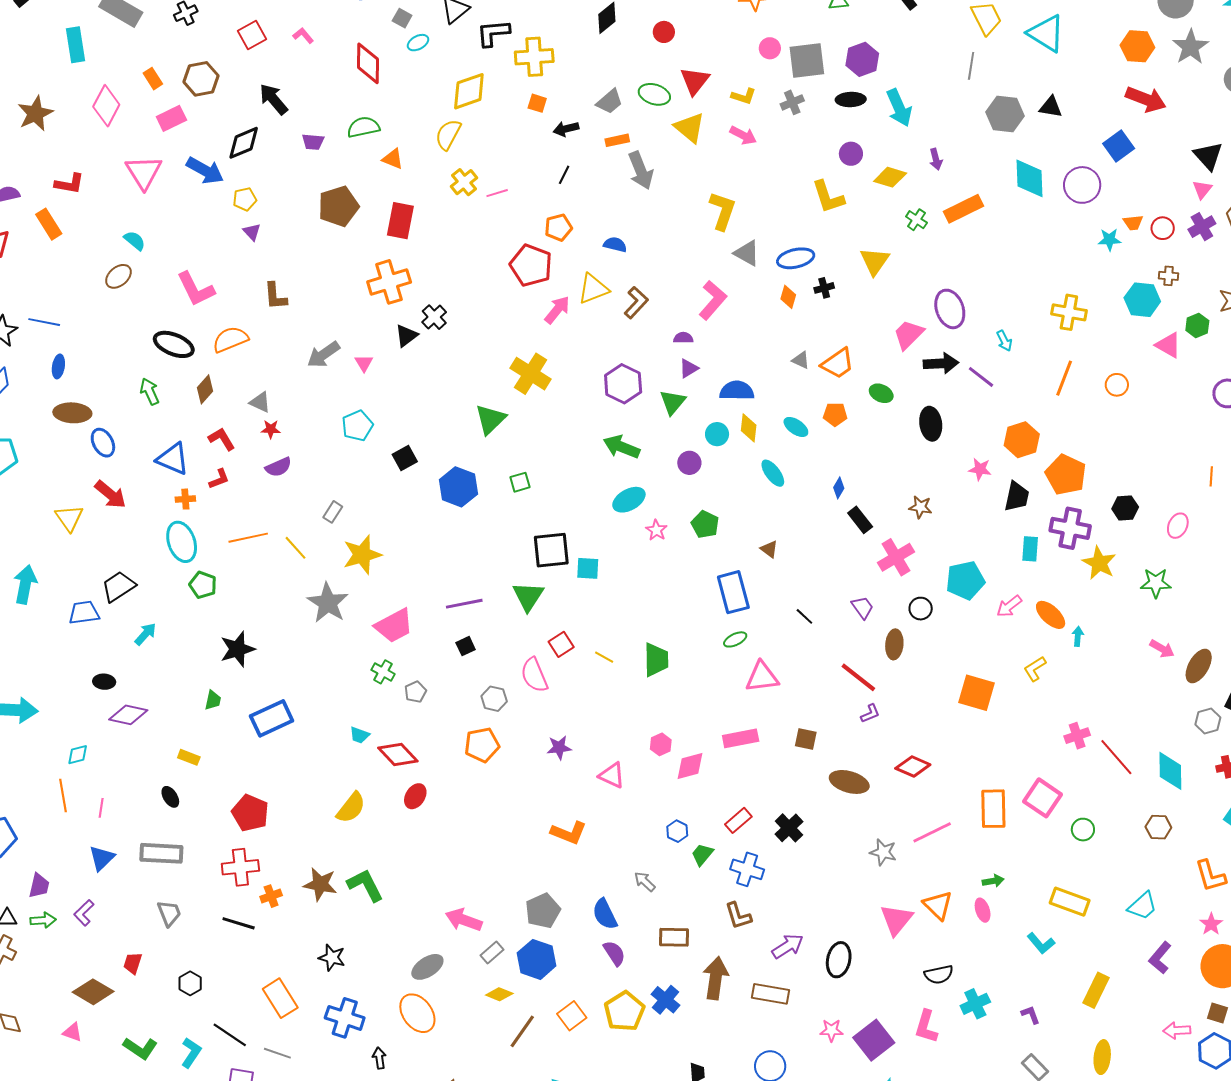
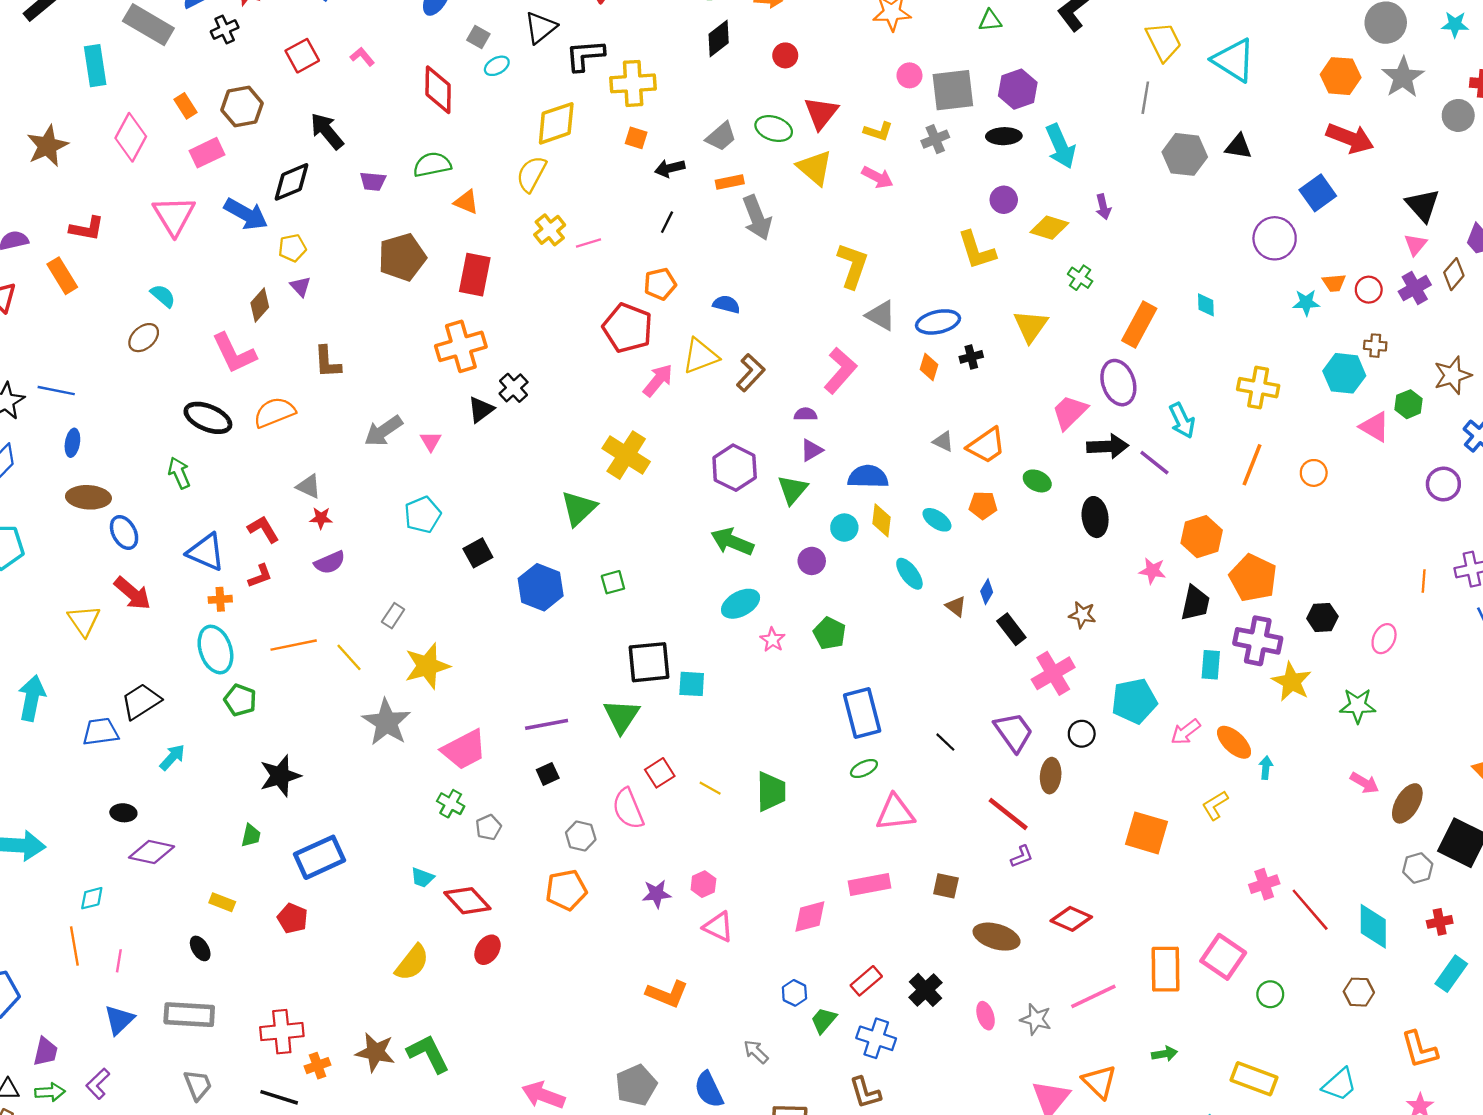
cyan diamond: (1029, 178) -> (1206, 305), moved, size x0.5
orange rectangle: (964, 209) -> (1139, 324), moved, turned -36
cyan arrow: (1004, 341) -> (1182, 420), size x1.4
brown diamond: (205, 389) -> (260, 305), moved
brown triangle: (769, 549) -> (956, 606), moved
purple trapezoid: (862, 607) -> (1014, 732), size x1.5
pink hexagon: (661, 744) -> (703, 884), moved
red pentagon: (250, 813) -> (293, 918), moved, size x0.7
pink ellipse: (983, 910) -> (986, 1016), moved

